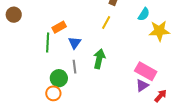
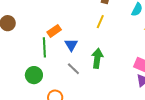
gray line: (74, 67) -> (73, 69), turned -32
green circle: (59, 78) -> (34, 75), moved

